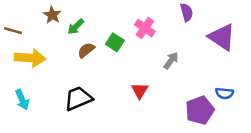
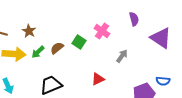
brown star: (52, 15) -> (29, 31), moved
green arrow: (76, 27) -> (38, 52), moved
red triangle: (140, 91) -> (98, 79), turned 32

